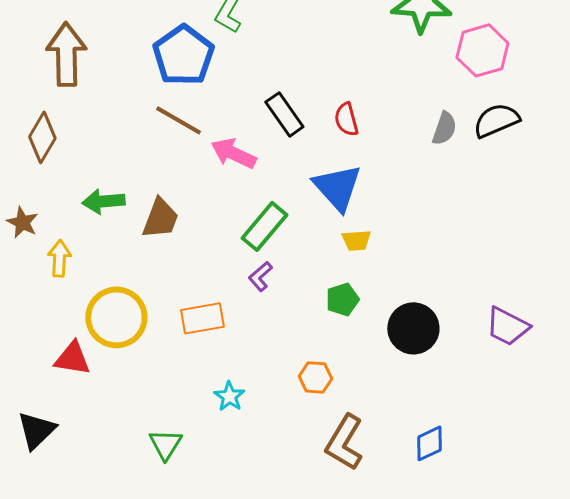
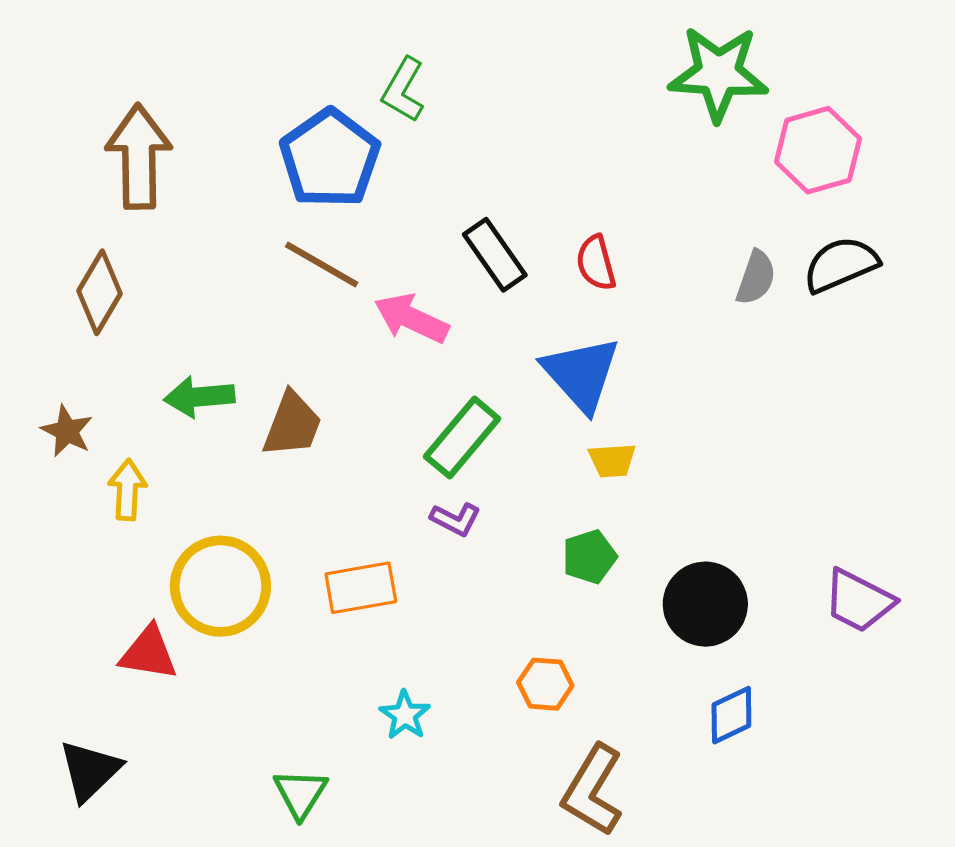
purple L-shape: (260, 276) -> (456, 519), turned -112
blue diamond: (429, 443) -> (731, 715), moved

